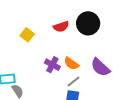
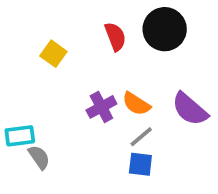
red semicircle: (61, 27) -> (115, 37), turned -91
purple cross: (52, 65) -> (101, 107), turned 35

